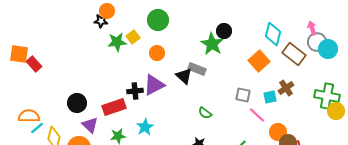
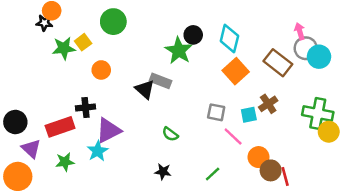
cyan diamond: (273, 34) -> (229, 39), moved
orange circle: (157, 53) -> (101, 70), moved
purple triangle: (154, 85) -> (108, 130), moved

